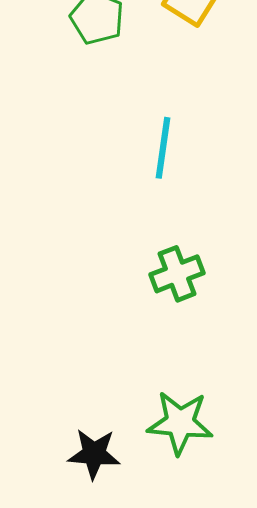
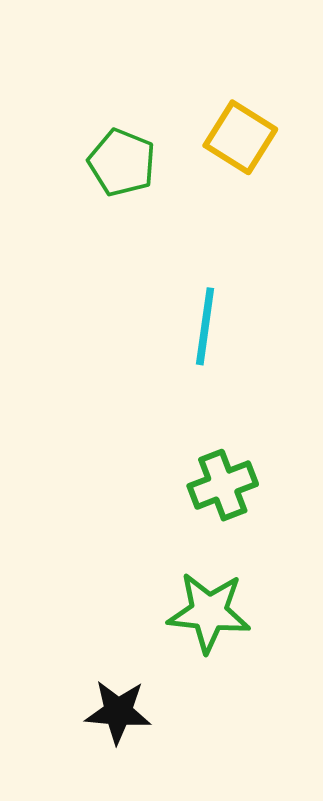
green star: (180, 423) -> (209, 612), moved

